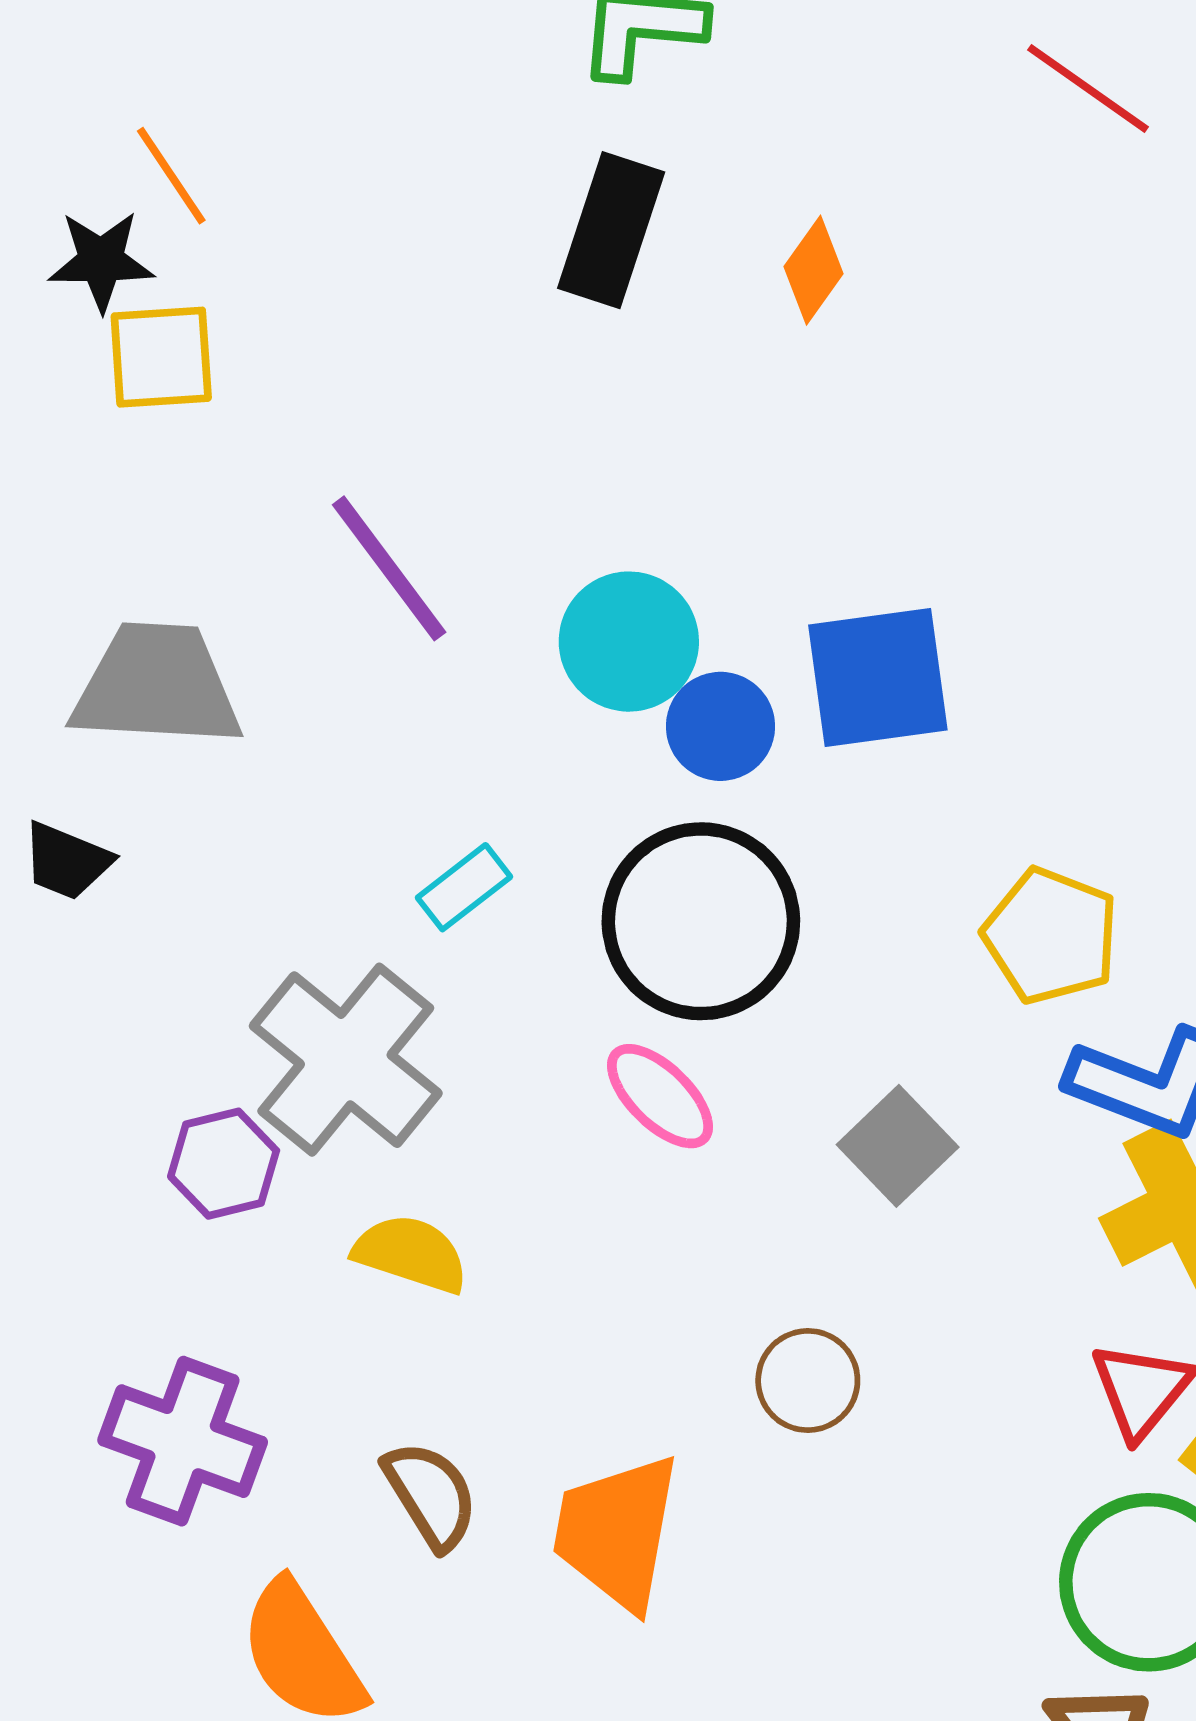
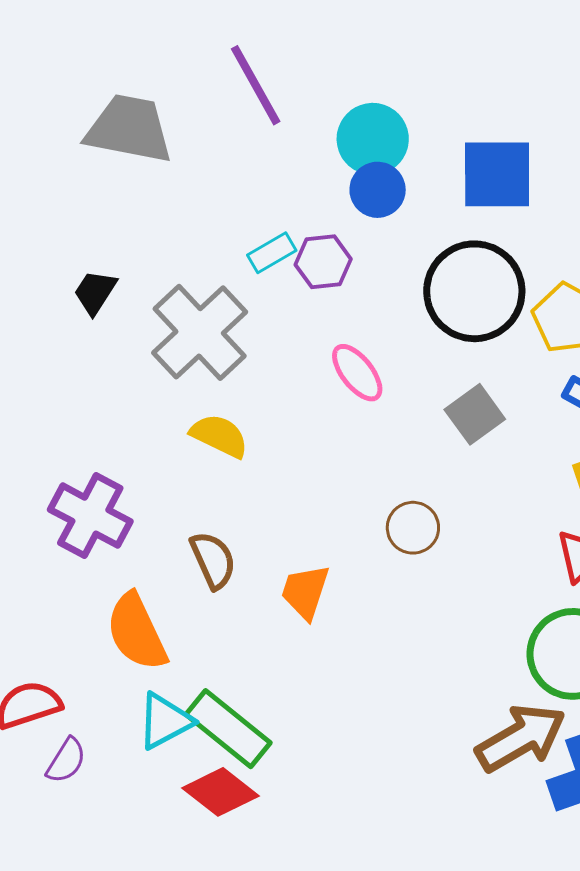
blue circle: (721, 726) -> (378, 190), moved
black trapezoid: (67, 861) -> (95, 292), moved, turned 93
black circle: (701, 921) -> (474, 291), moved
purple hexagon: (224, 1164) -> (323, 262), moved
orange trapezoid: (617, 1532) -> (305, 592), size x0.7

